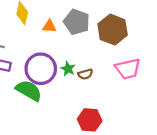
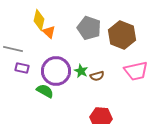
orange triangle: (49, 26) -> (49, 32), moved, turned 40
green semicircle: (29, 91) -> (45, 91), size x0.7

